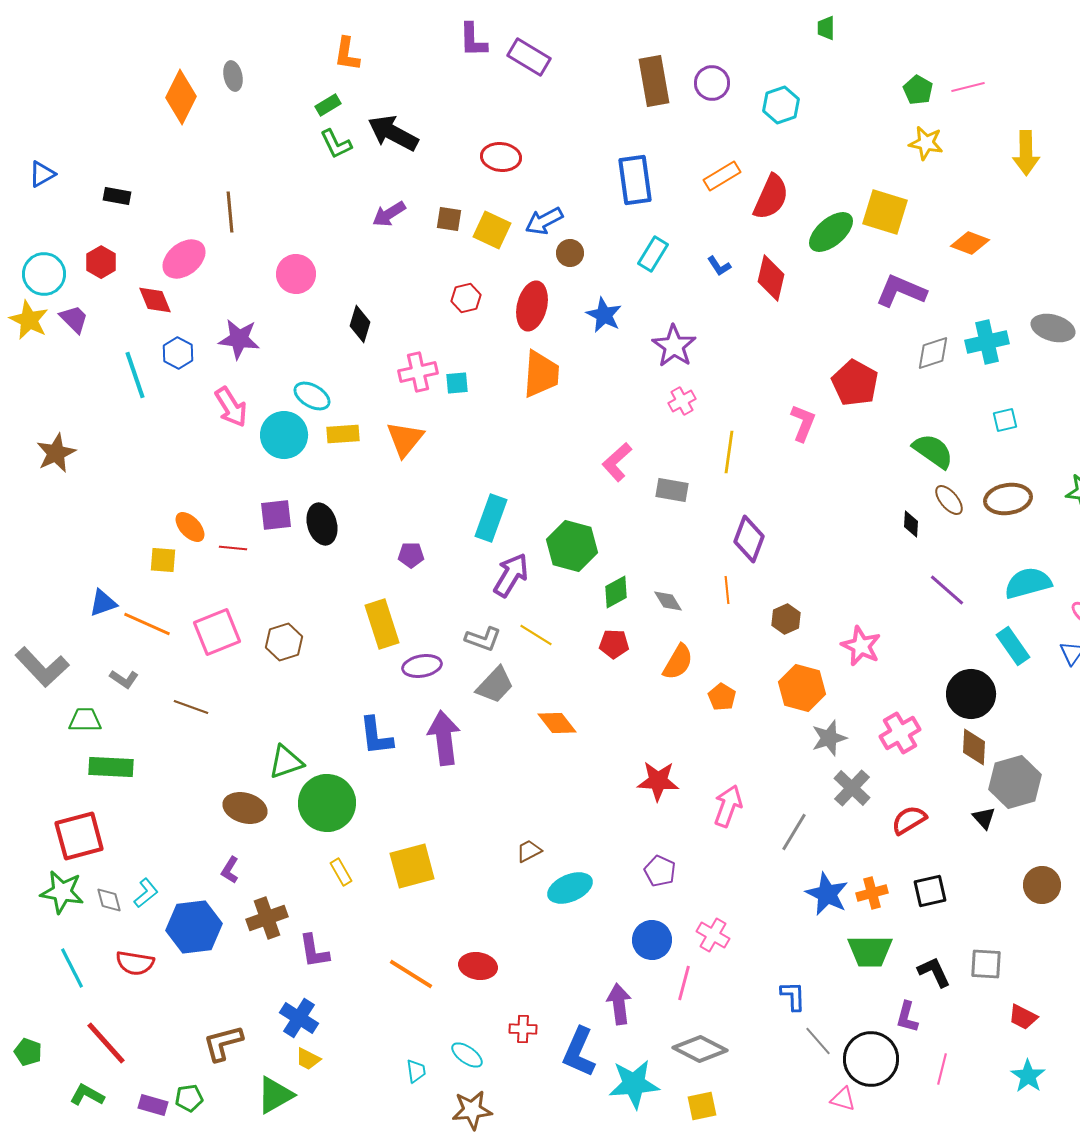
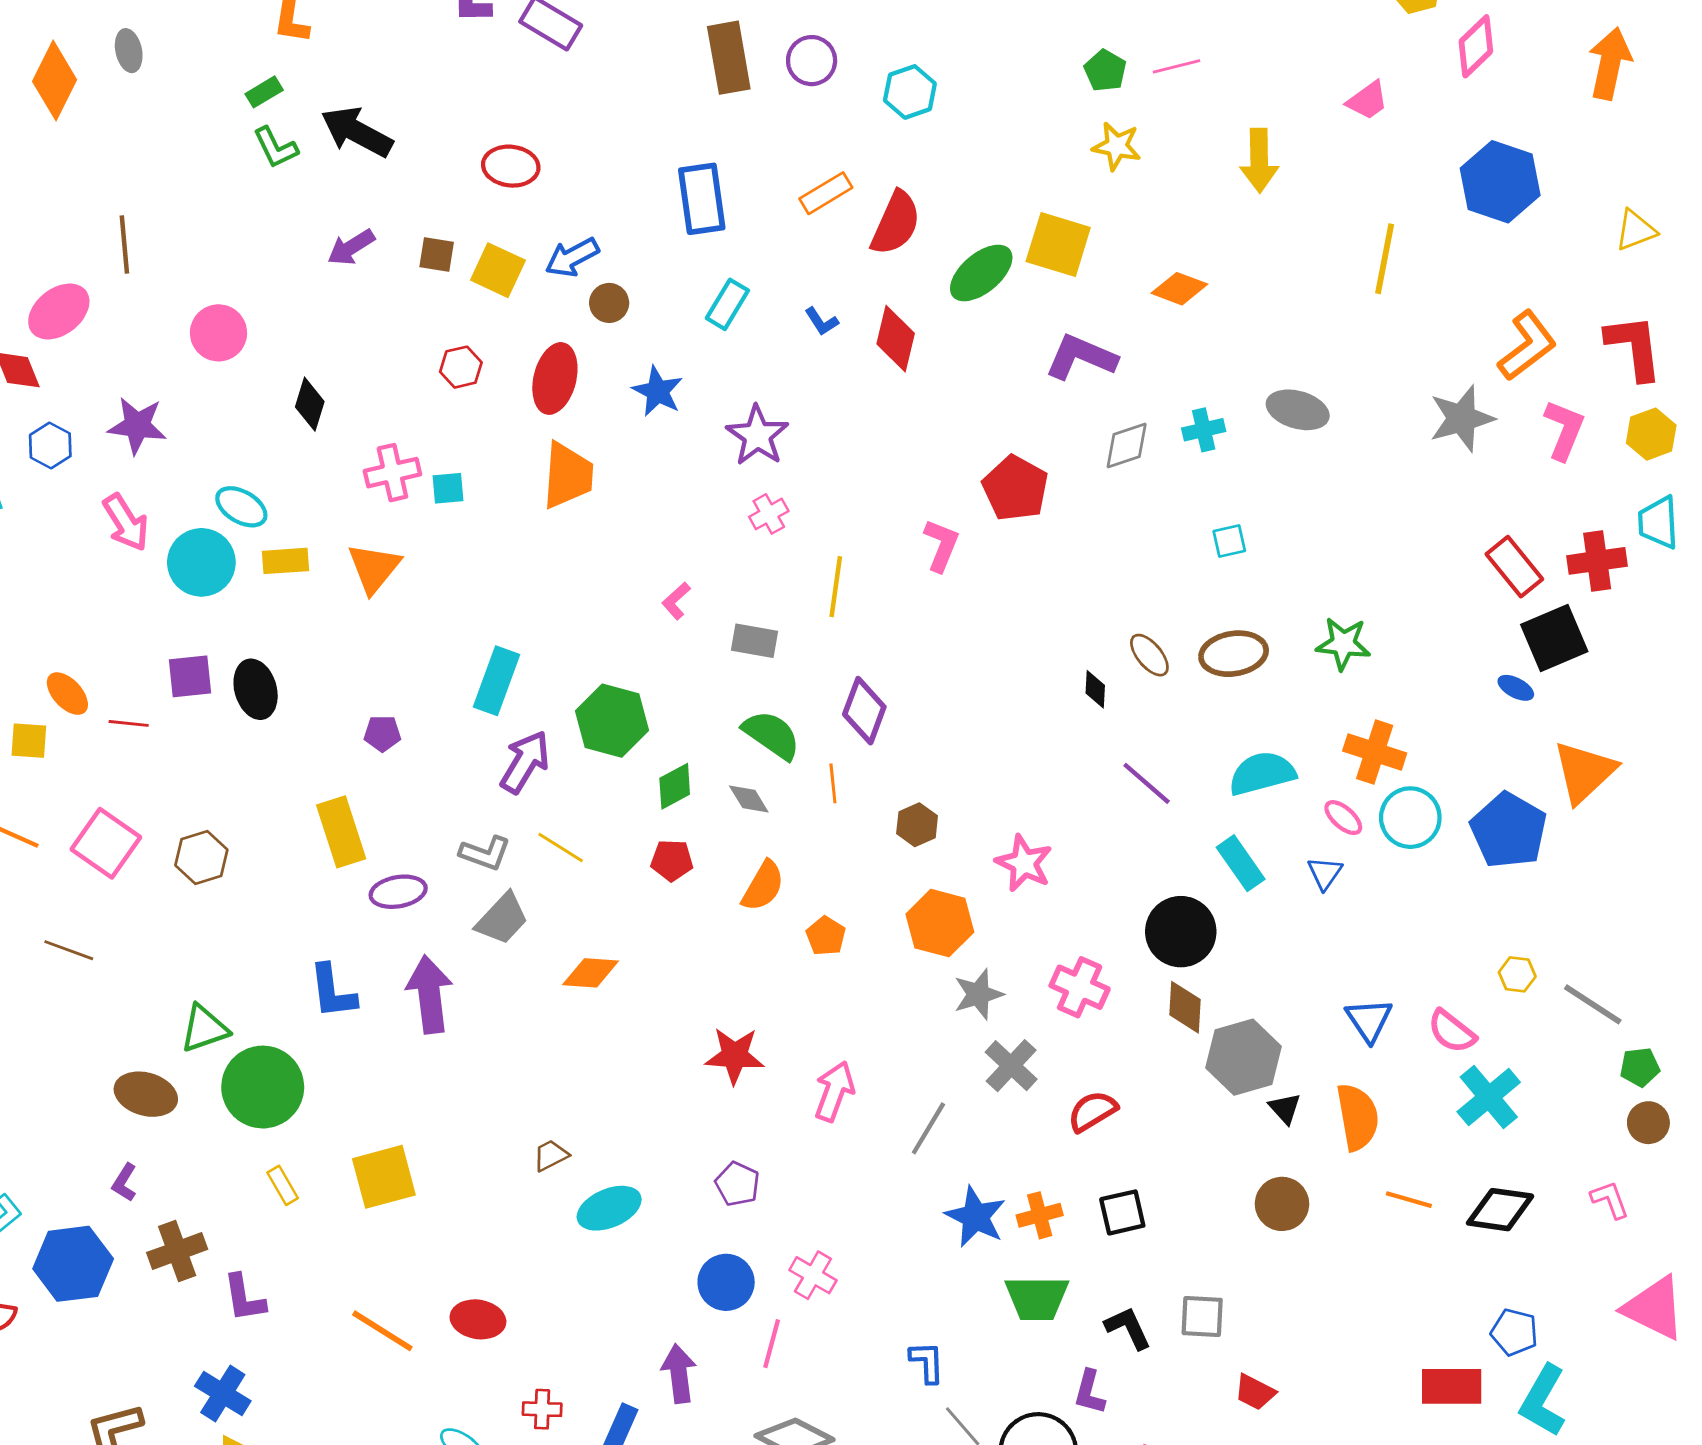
cyan cross: (987, 342) -> (1204, 430), size x0.7
green semicircle: (933, 451) -> (772, 735), moved
pink L-shape: (617, 462) -> (676, 601), size x0.7
pink square: (217, 632) -> (106, 843), turned -33
orange diamond: (557, 723) -> (591, 973), turned -48
pink cross: (900, 733) -> (1080, 987), turned -36
black triangle: (984, 818) -> (1285, 1108), moved

